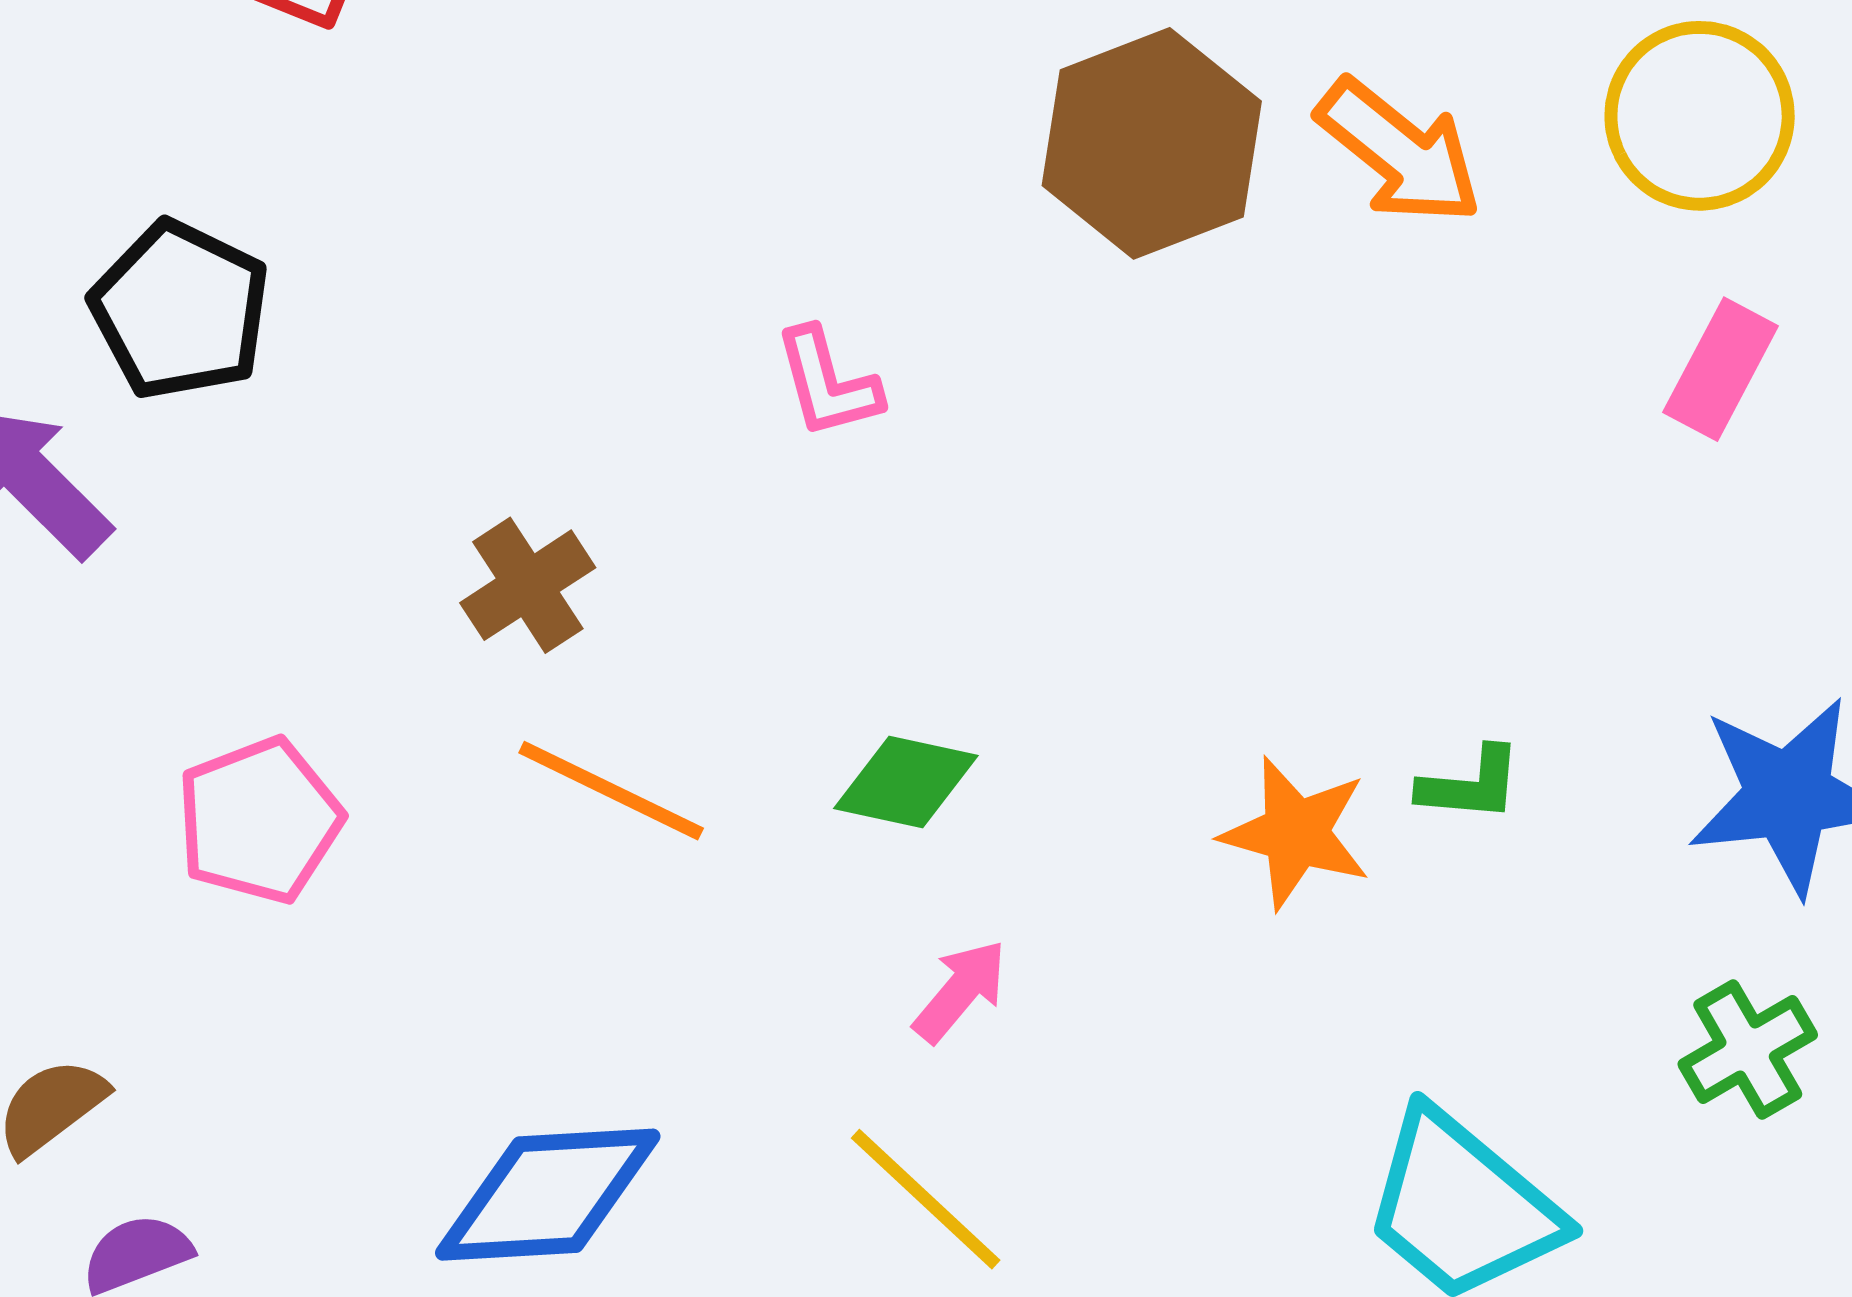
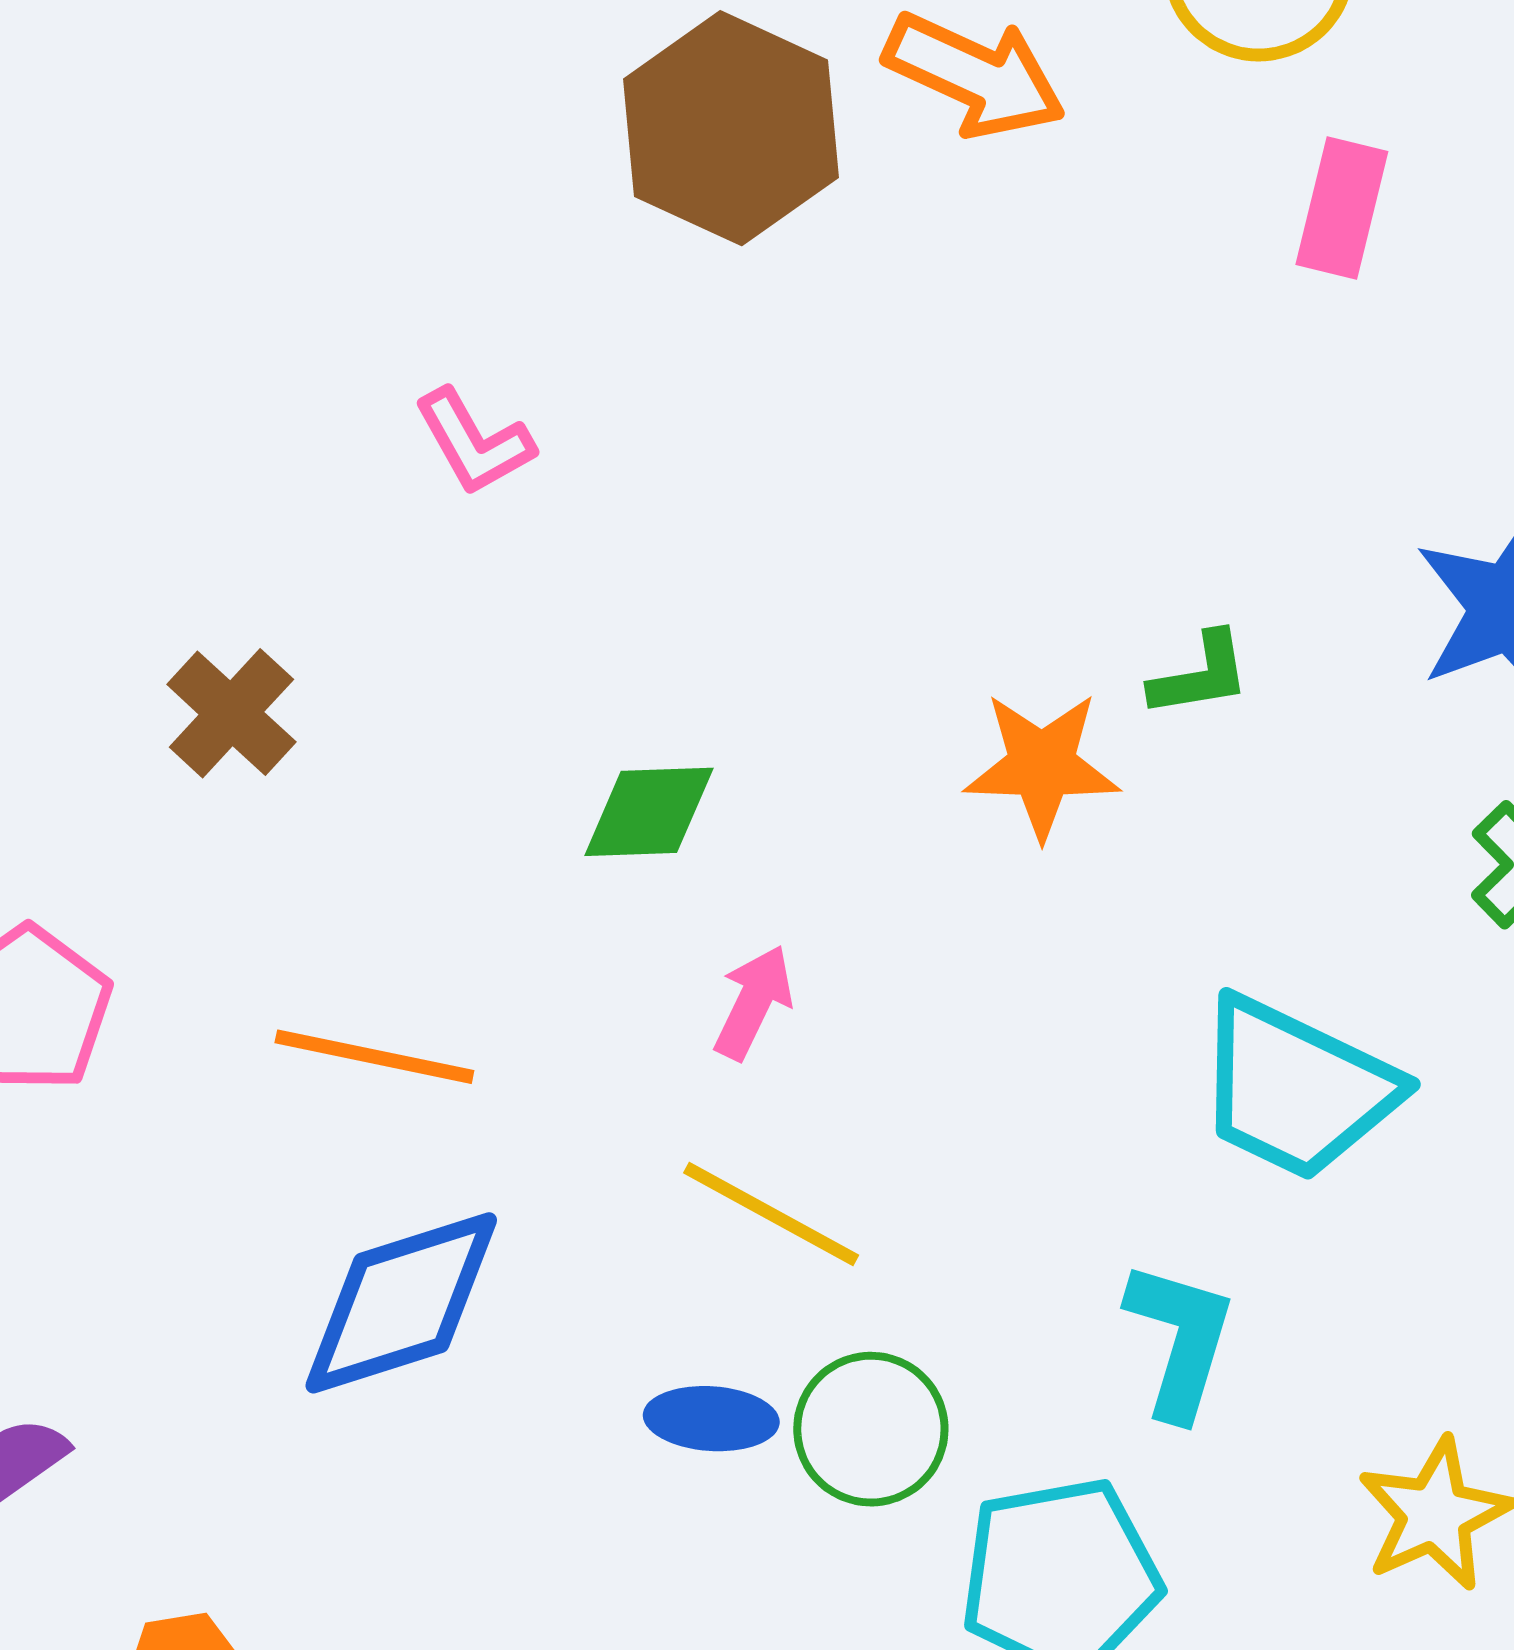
orange line: (611, 791) -> (374, 1057), moved

